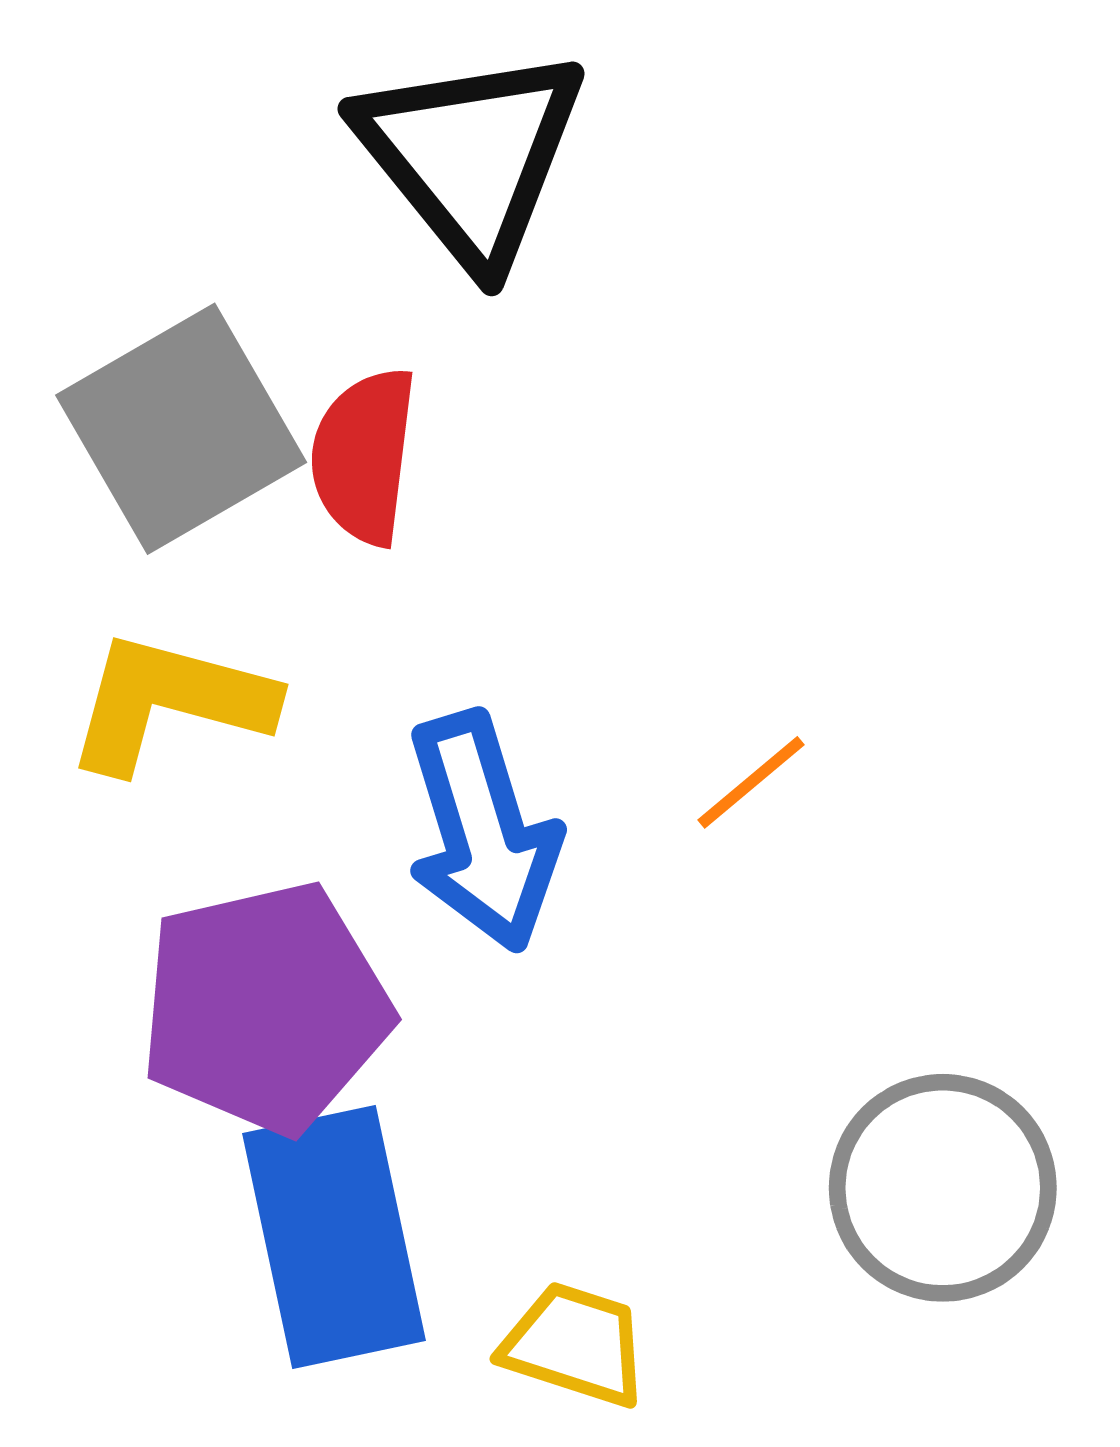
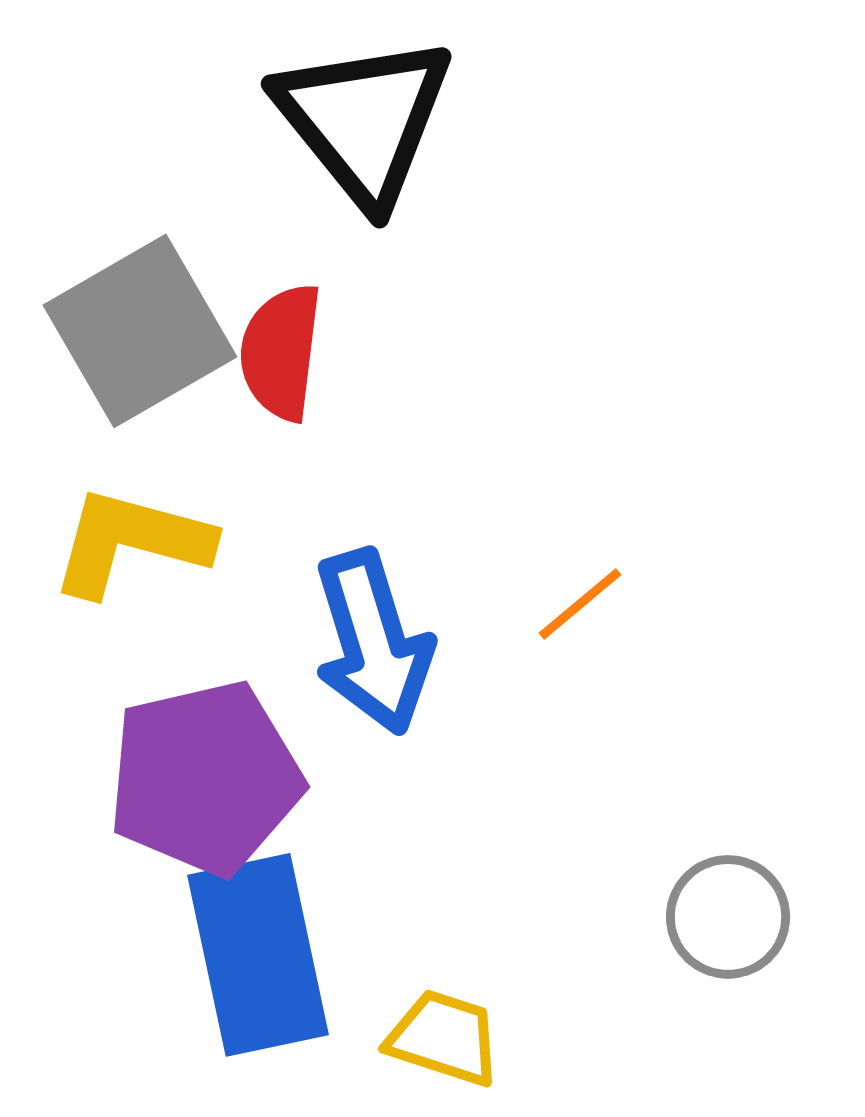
gray circle: (943, 1188) -> (728, 917), size x0.7

